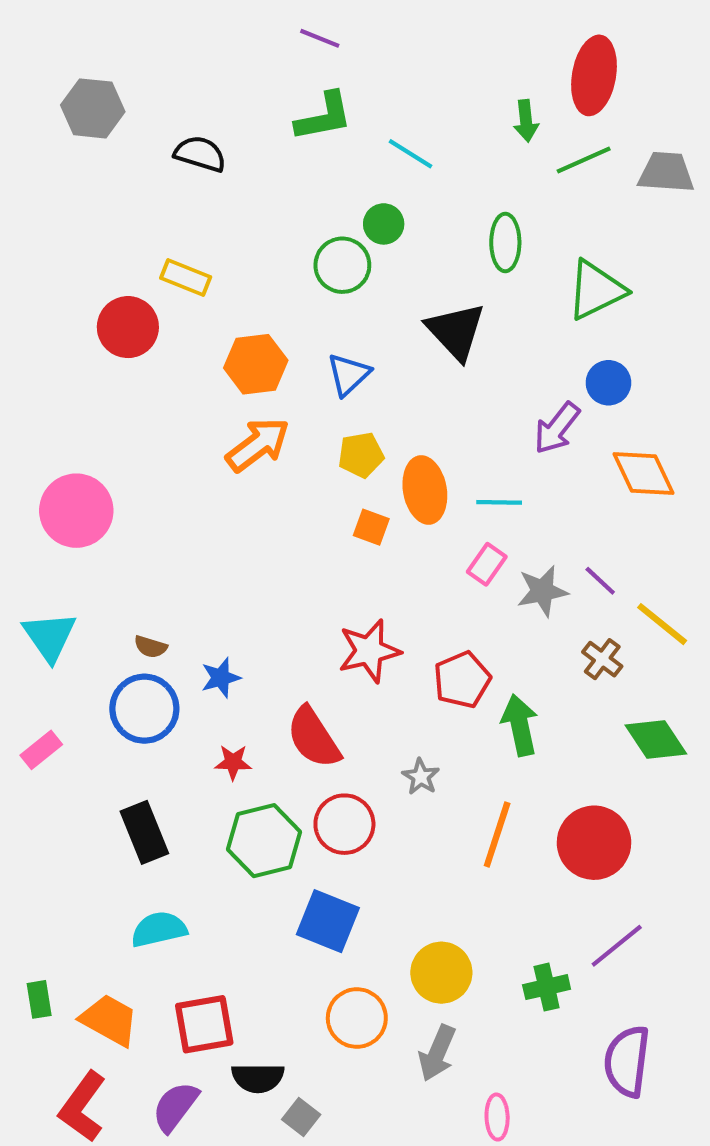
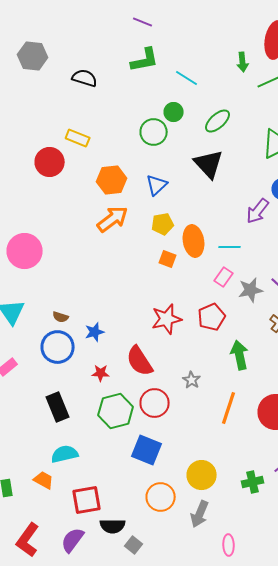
green ellipse: (505, 243) -> (218, 121), moved, turned 48
red pentagon: (462, 680) -> (212, 317), moved
orange trapezoid: (109, 1020) -> (44, 480), moved, size x0.7

